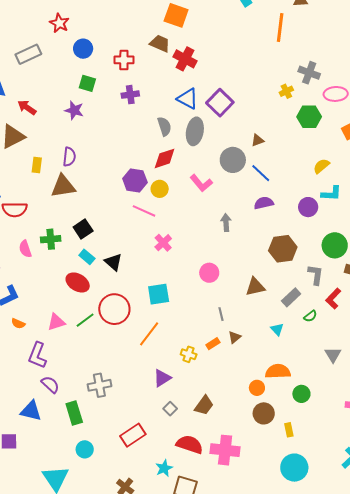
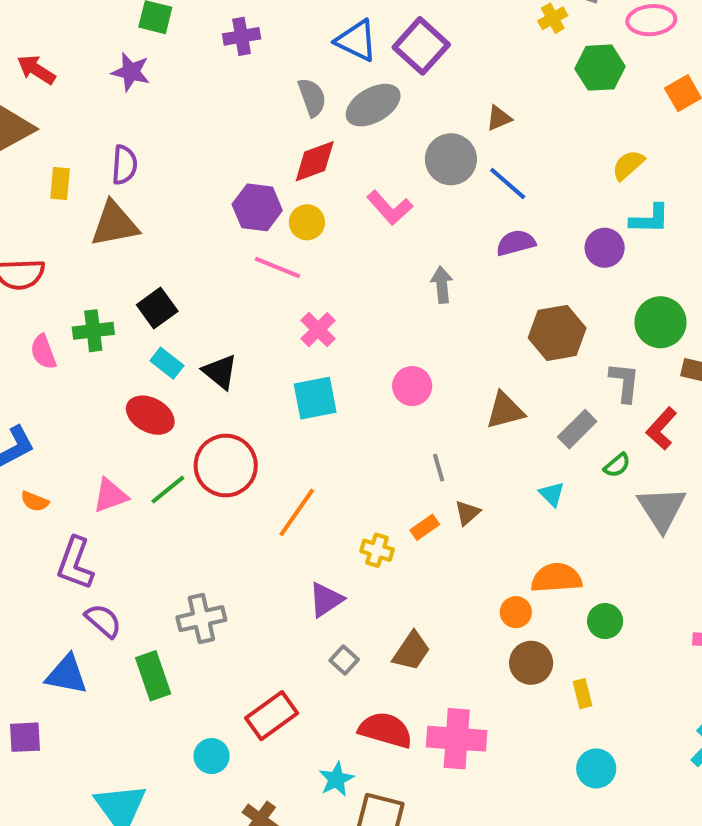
gray ellipse: (195, 131) -> (373, 105), turned 52
cyan square: (159, 294) -> (315, 398), moved
gray triangle: (333, 355) -> (662, 509), moved, size x1.5
cyan circle: (85, 449) -> (212, 756), moved
cyan circle: (294, 468) -> (596, 768), size x0.7

